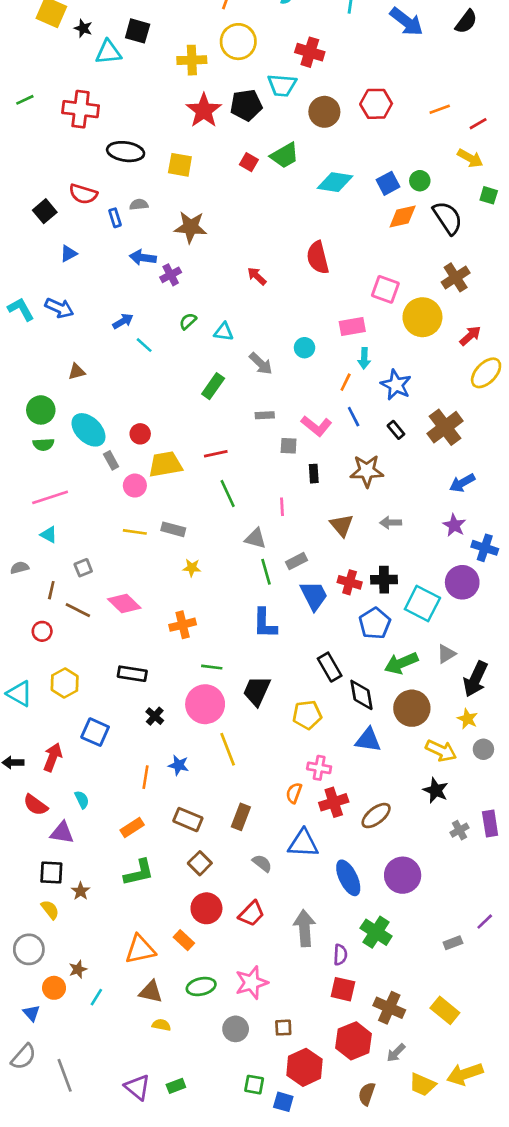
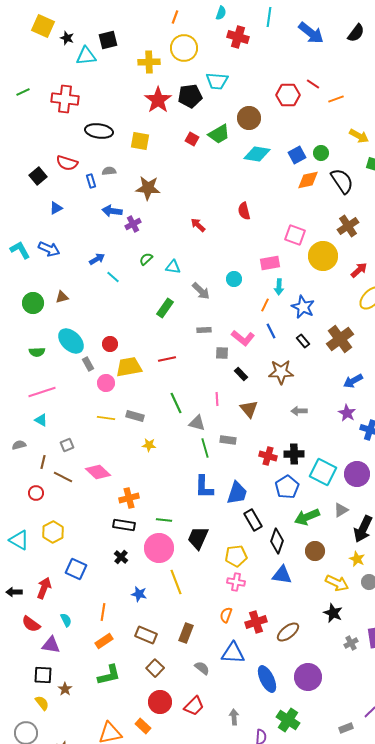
black square: (138, 31) -> (108, 40), turned -30
red cross: (310, 52) -> (238, 37), moved
brown circle: (324, 112) -> (249, 118), moved
red line: (478, 124) -> (313, 84), moved, turned 64
red semicircle: (318, 258) -> (244, 211), size x0.7
green circle: (41, 410) -> (33, 303), moved
black rectangle: (314, 474) -> (241, 374), turned -40
green line: (228, 493) -> (176, 403), moved
brown triangle: (342, 525) -> (249, 409), moved
gray rectangle: (297, 561) -> (228, 440), turned 35
purple circle: (462, 582) -> (357, 474), moved
blue trapezoid: (314, 596) -> (237, 493), moved, turned 45
orange cross: (183, 625) -> (129, 498), moved
black rectangle: (132, 674) -> (124, 525), moved
black diamond: (361, 695) -> (277, 541), turned 30
brown circle: (412, 708) -> (315, 551), size x0.7
pink cross: (319, 768) -> (236, 582), moved
orange line: (145, 777) -> (103, 612), moved
gray arrow: (305, 928) -> (234, 717), size x0.6

